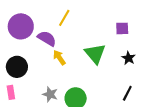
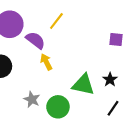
green triangle: (95, 54) -> (83, 85), moved, turned -45
black star: (129, 58) -> (110, 79), moved

